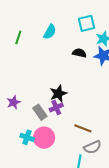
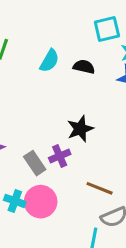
cyan semicircle: (50, 32) -> (49, 61), moved
black semicircle: (79, 53) -> (84, 67), moved
black star: (58, 94) -> (80, 129), moved

